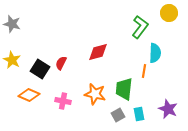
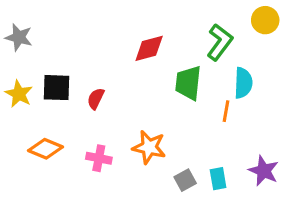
red diamond: (98, 52) -> (149, 48), moved
black square: (40, 69) -> (56, 88), moved, turned -30
green trapezoid: (124, 89) -> (188, 83), moved

